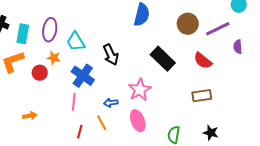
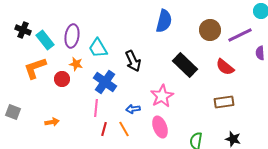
cyan rectangle: (23, 34) -> (45, 40), turned -48
red line: (80, 132) -> (104, 129), moved

